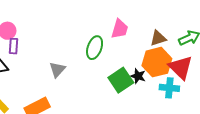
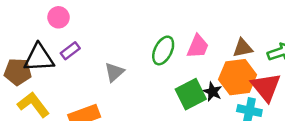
pink trapezoid: (120, 29) -> (198, 46), moved
purple rectangle: (14, 46) -> (70, 51), moved, turned 42

